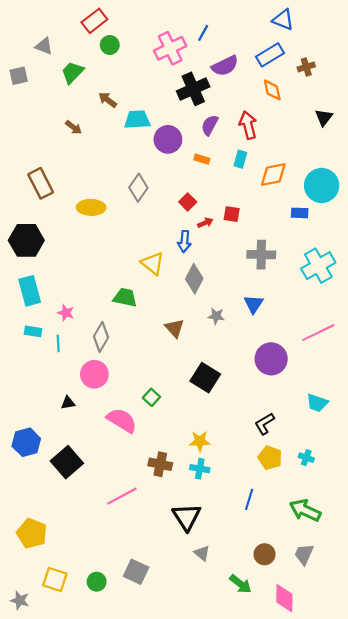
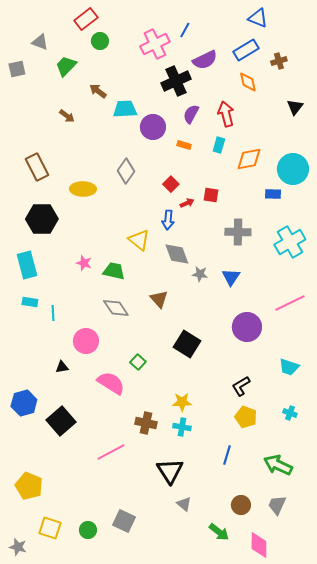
black hexagon: (26, 240) -> (42, 219), moved
gray diamond: (194, 279) -> (177, 254), turned -48
pink star: (66, 313) -> (84, 263), moved
gray star: (216, 316) -> (200, 274), moved
gray diamond: (101, 337) -> (116, 308), moved, turned -64
cyan cross: (306, 458) -> (290, 413), moved

